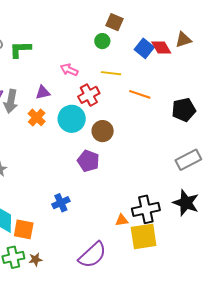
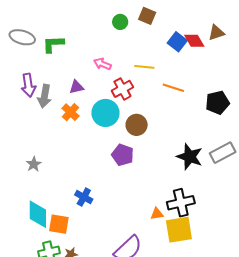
green circle: (102, 41) -> (120, 22), moved
blue cross: (61, 203) -> (84, 197), moved, turned -36
black star: (186, 203) -> (190, 157), moved

